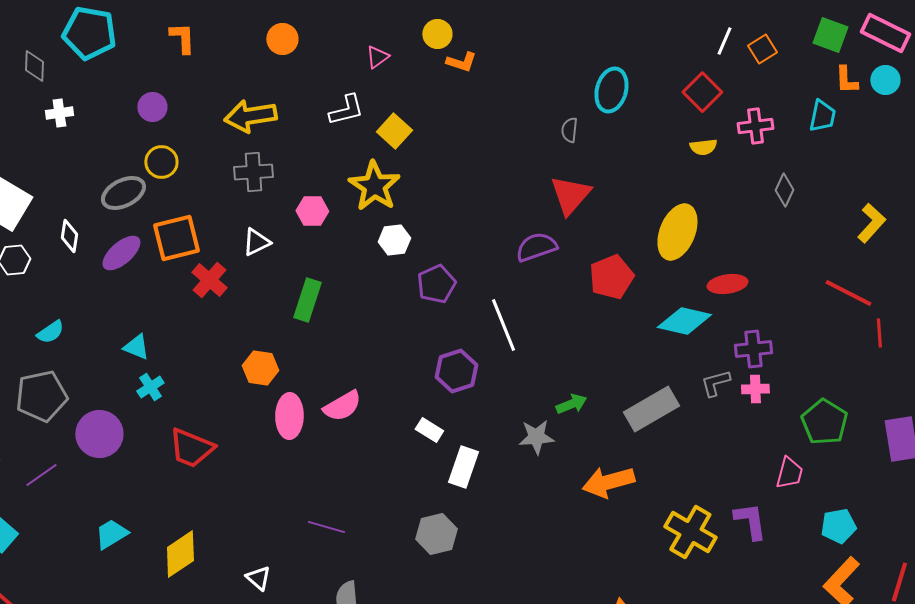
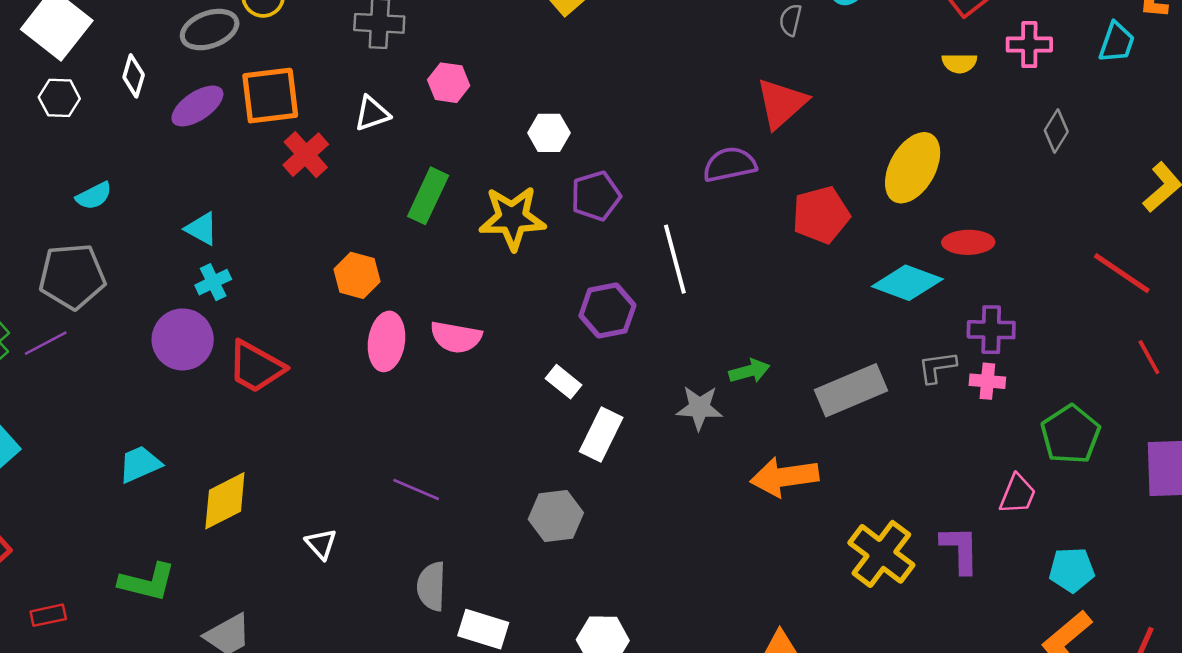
yellow star: (374, 186) -> (512, 218), moved, turned 30
red line: (879, 333) -> (1149, 357), moved, turned -32
pink semicircle: (342, 406) -> (456, 337), turned 33
purple circle: (99, 434) -> (183, 339), moved
purple line: (41, 475) -> (46, 343), moved

